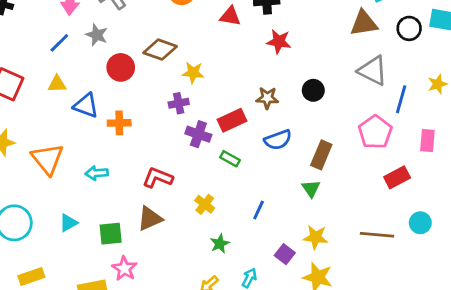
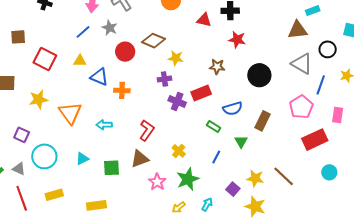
black circle: (409, 28) -> (328, 49), moved
black circle: (313, 90) -> (259, 75), size x1.5
brown star: (267, 98) -> (217, 67), moved
green rectangle: (230, 159) -> (214, 127), moved
red rectangle: (397, 177) -> (315, 140), size x1.4
red L-shape: (158, 178) -> (147, 130), turned 100
green triangle: (311, 189) -> (241, 142), moved
brown line: (377, 235) -> (284, 176), moved, turned 35
green star: (220, 244) -> (188, 179), size x1.6
pink star: (124, 269) -> (157, 182), moved

